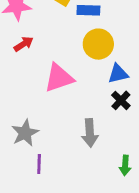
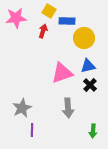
red arrow: (24, 44) -> (43, 31), moved, turned -40
yellow circle: (98, 44) -> (84, 38), moved
pink triangle: (59, 78) -> (62, 73), moved

